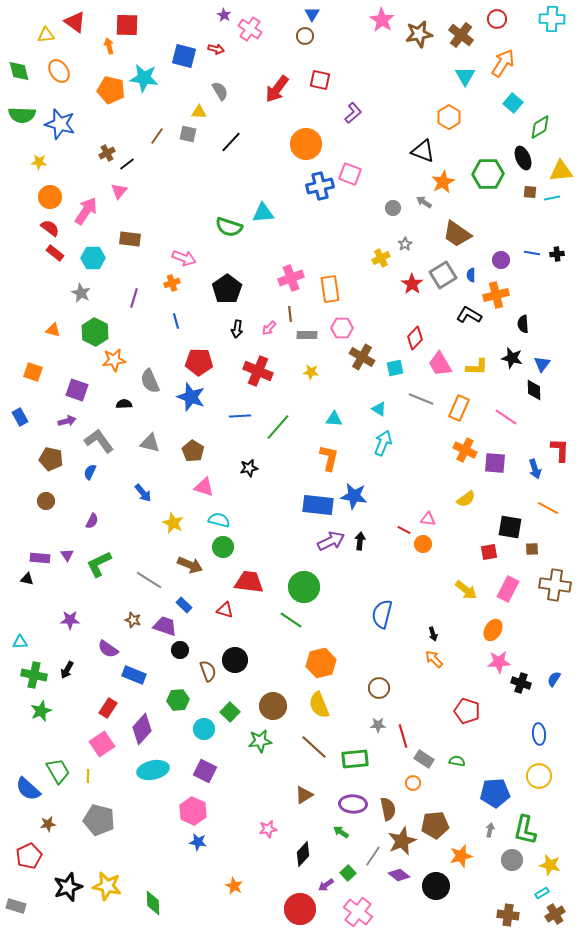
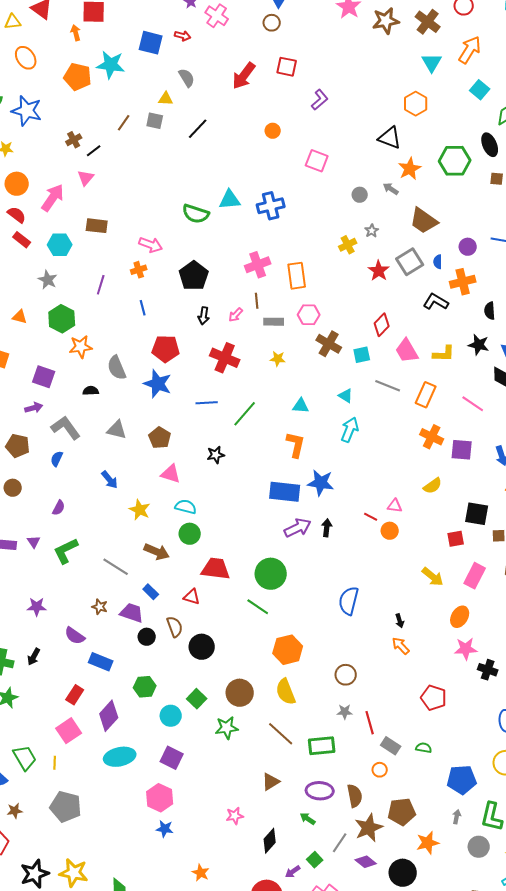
orange circle: (306, 144) -> (273, 131), size x0.5
blue cross: (320, 186) -> (271, 206), moved
brown semicircle: (208, 671) -> (175, 627), moved

